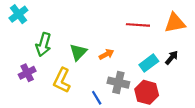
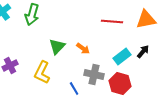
green arrow: (43, 45) -> (32, 14), moved
orange arrow: (106, 54) -> (83, 48), turned 64

